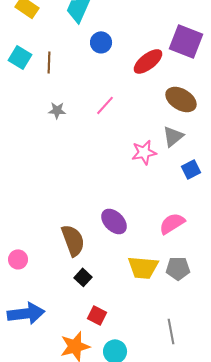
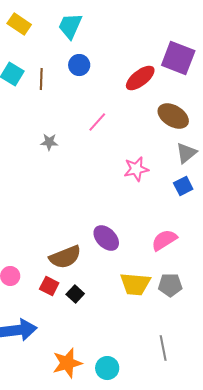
blue circle: (101, 42) -> (79, 65), moved
gray star: (57, 110) -> (49, 142), moved
gray triangle: (173, 136) -> (186, 153), moved
brown semicircle: (73, 240) -> (65, 257), turned 88
red square: (97, 315) -> (49, 286), moved

